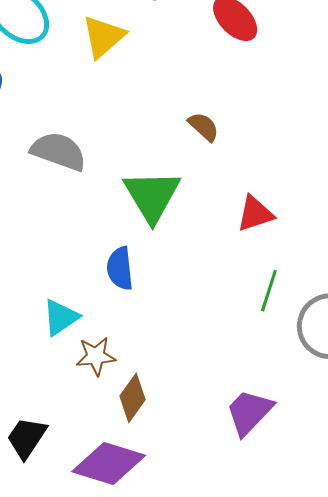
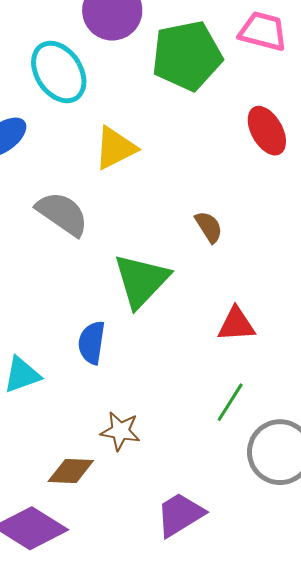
yellow triangle: (103, 37) -> (115, 148), moved
brown star: (96, 356) -> (120, 431), moved
brown diamond: (132, 398) -> (71, 471), turned 42

